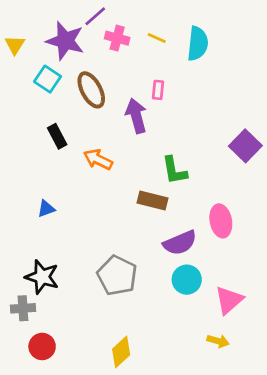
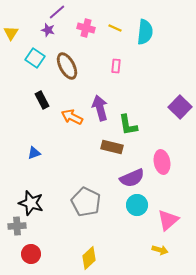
purple line: (95, 16) -> (57, 12), moved
purple star: (65, 41) -> (48, 30), size x0.5
purple arrow: (136, 116) -> (100, 108), moved

